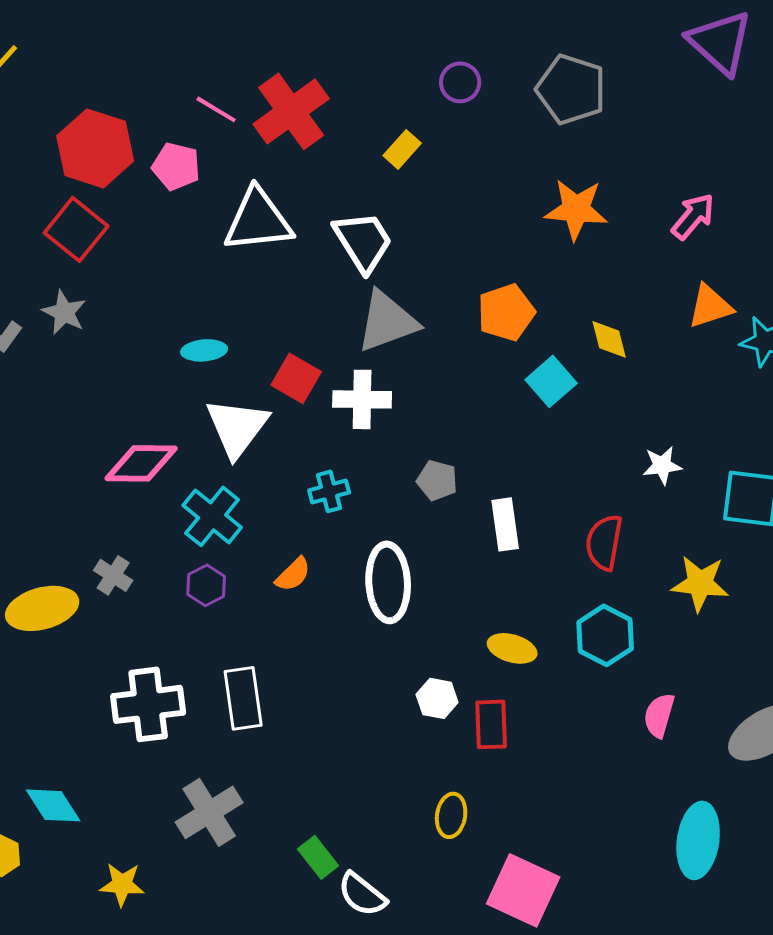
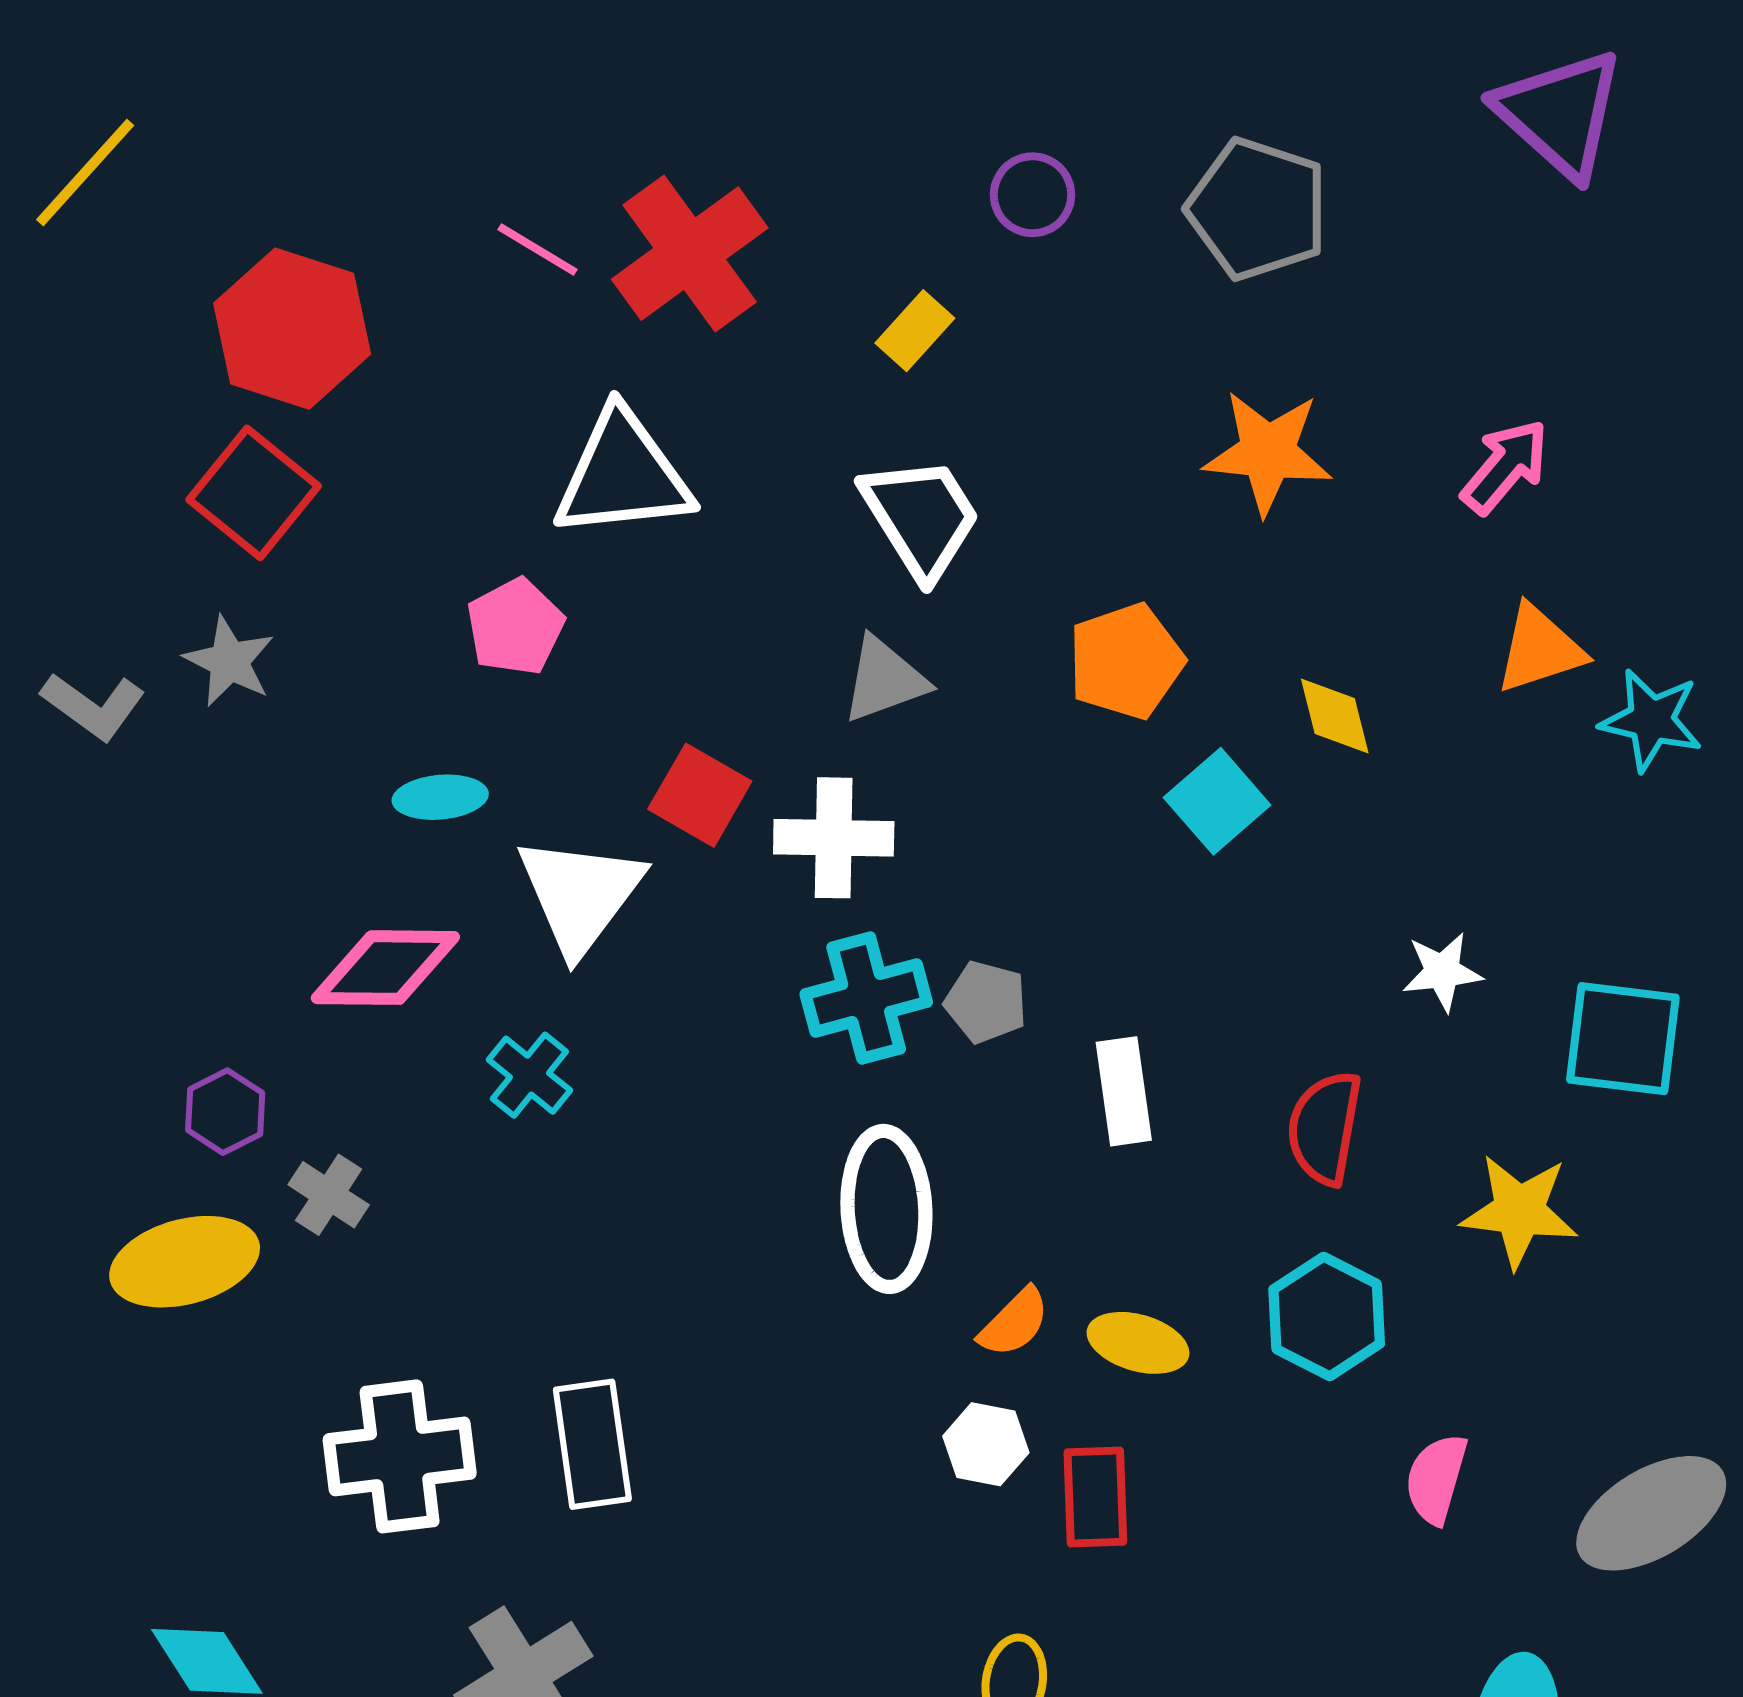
pink pentagon: (176, 166) -> (515, 627), moved, turned 30
white trapezoid: (363, 241) -> (921, 517), moved
gray triangle: (387, 321) -> (884, 680), size x0.7
cyan ellipse: (204, 350) -> (440, 797), moved
cyan cross: (329, 491) -> (866, 998), moved, size x1.5
cyan cross: (212, 516) -> (529, 1075), size x0.7
orange semicircle: (293, 574) -> (1014, 1323), moved
purple hexagon: (206, 585) -> (225, 1112), moved

